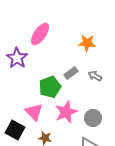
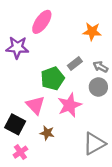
purple star: (17, 58) -> (17, 47), turned -30
gray circle: (93, 118) -> (98, 87), moved

